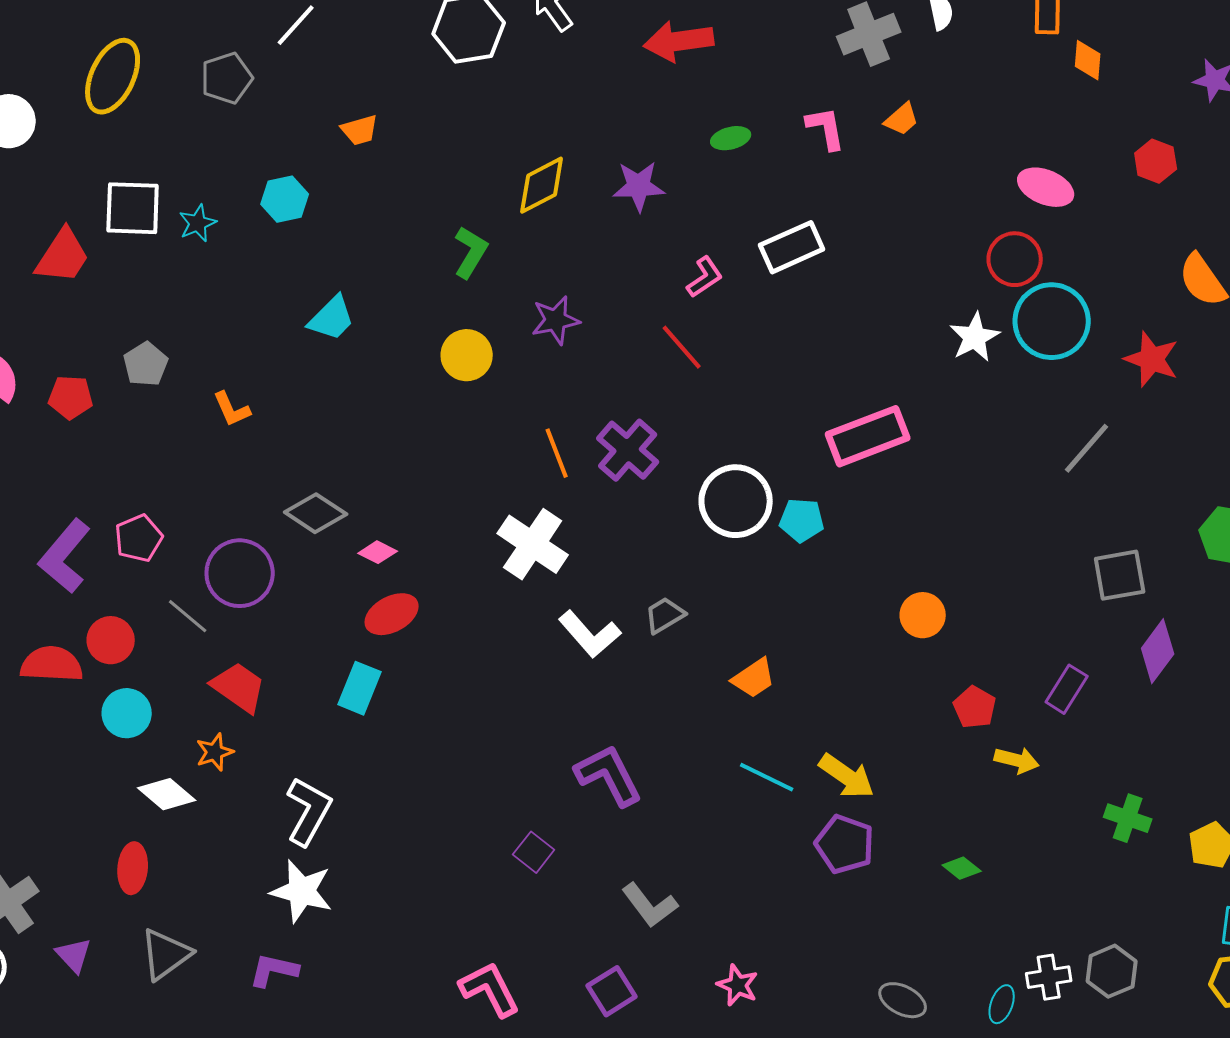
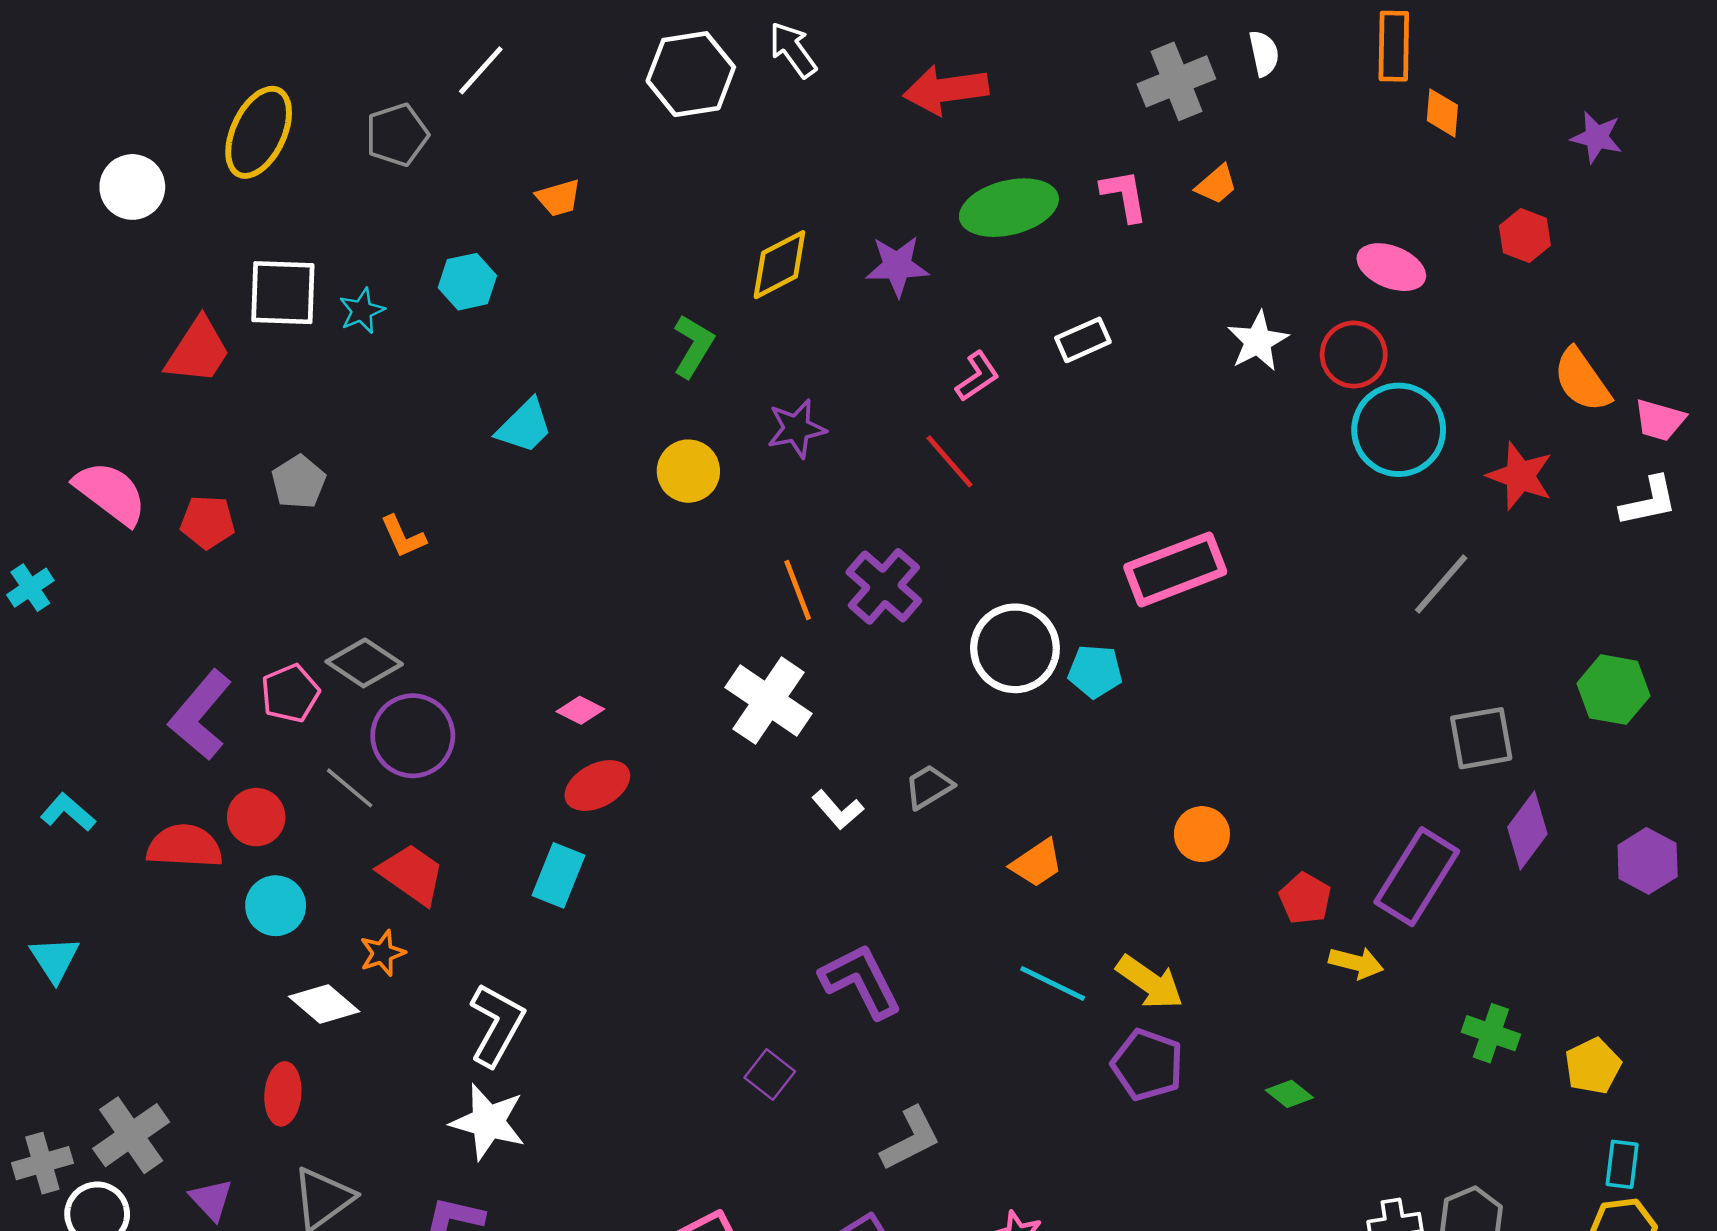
green ellipse: (731, 138) -> (1009, 208), size x2.0
white rectangle: (792, 247) -> (1083, 340), size x0.7
white star: (975, 337) -> (1258, 341), moved
gray diamond: (316, 513) -> (364, 663), moved
orange circle: (923, 615) -> (1202, 834), moved
white L-shape: (590, 634) -> (838, 810), size x0.7
purple rectangle: (1067, 689) -> (1417, 877), size x1.6
gray L-shape: (650, 905) -> (911, 1139), turned -80

